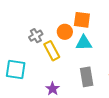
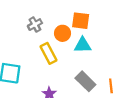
gray cross: (36, 36) -> (35, 25), moved
gray rectangle: (87, 77) -> (85, 81), turned -36

